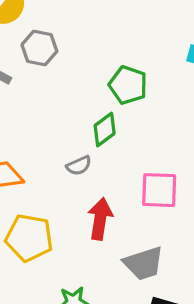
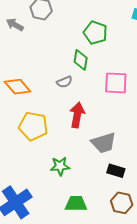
green diamond: (105, 130) -> (81, 60), turned -45
pink square: (159, 190) -> (116, 83), moved

